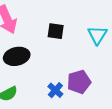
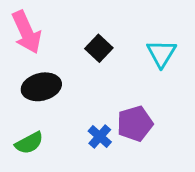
black square: (56, 31) -> (99, 48), turned 36

